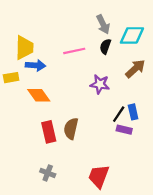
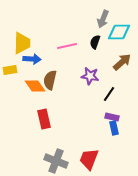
gray arrow: (103, 24) -> (103, 19), moved, turned 48
blue rectangle: (133, 112) -> (114, 128), moved
black line: (119, 114) -> (109, 94), moved
brown semicircle: (71, 129) -> (50, 80), moved
gray cross: (48, 173) -> (56, 161), moved, size x1.6

